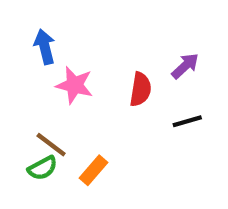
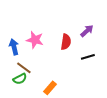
blue arrow: (45, 47) -> (14, 47), moved
orange rectangle: (94, 170) -> (50, 88), moved

